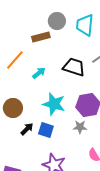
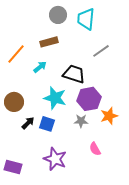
brown rectangle: (41, 37) -> (49, 42), moved
black trapezoid: (74, 67) -> (74, 74), moved

